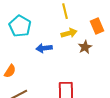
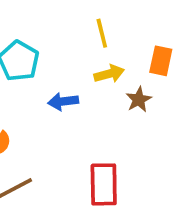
orange rectangle: (97, 26) -> (161, 61), turned 35

